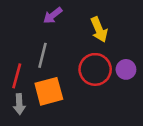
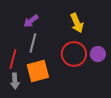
purple arrow: (53, 15) -> (31, 21), moved

